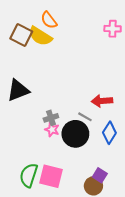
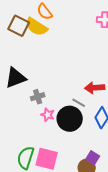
gray cross: (51, 118) -> (38, 97), moved

